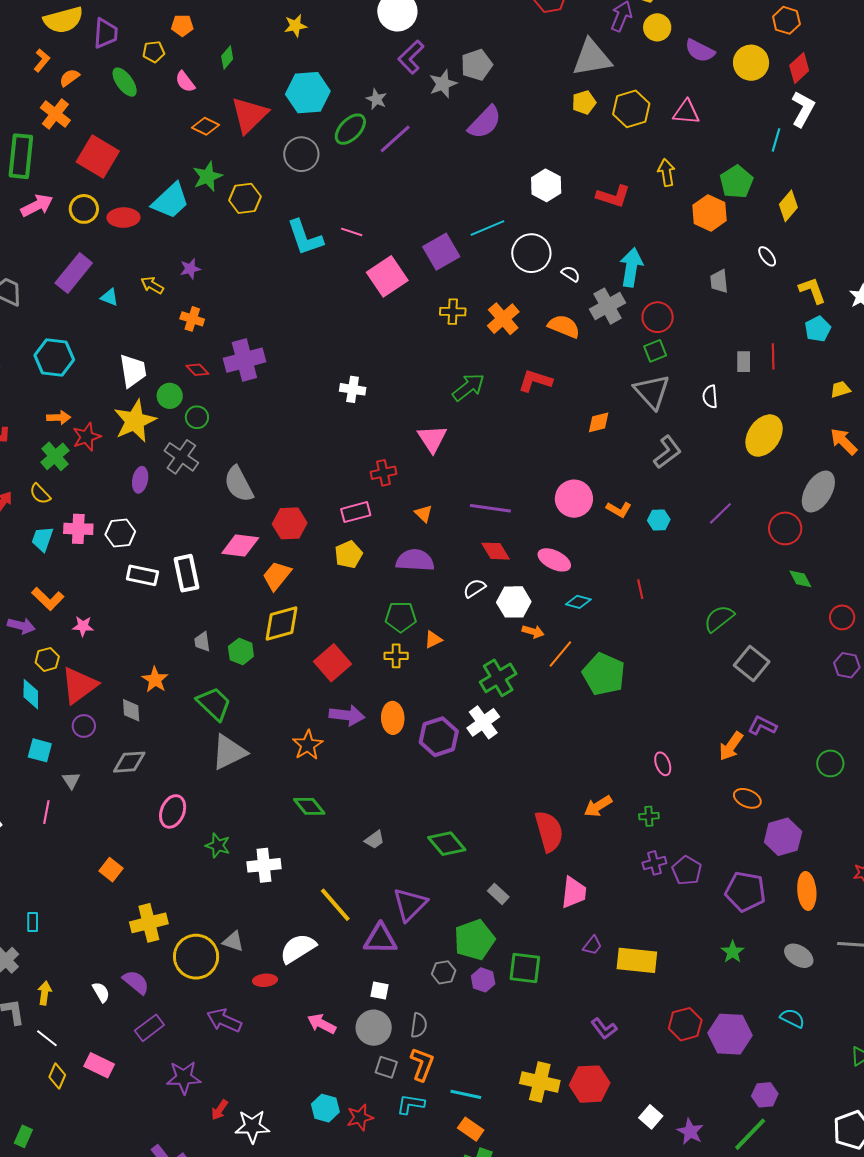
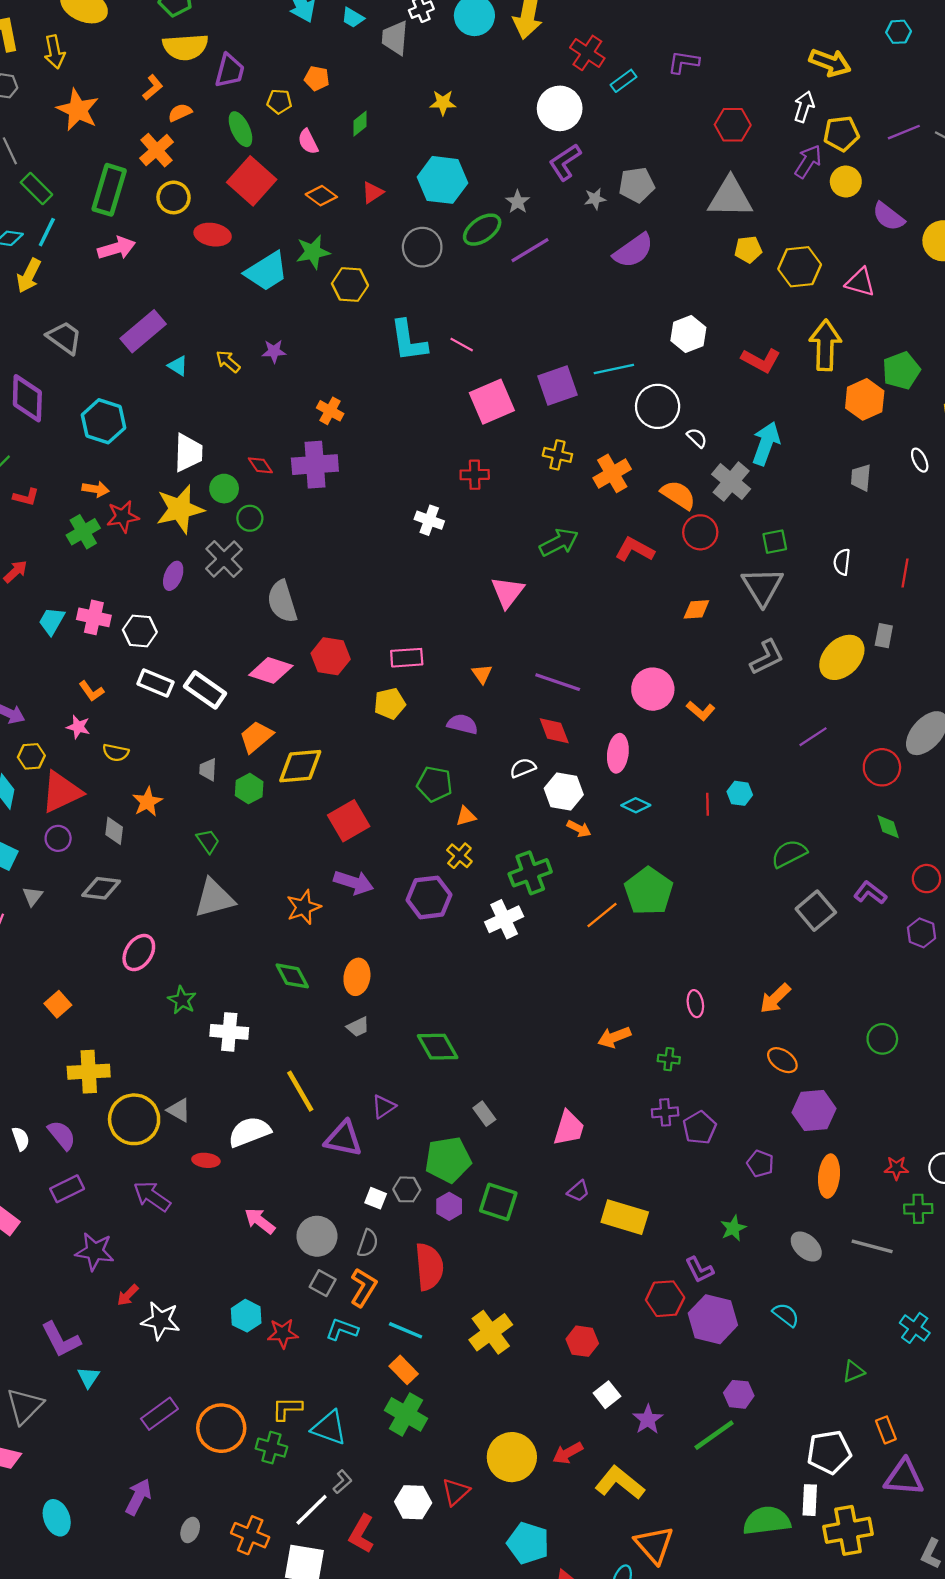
gray triangle: (592, 58) -> (730, 197), moved
gray star: (443, 84) -> (595, 199), size x0.7
red triangle: (249, 115) -> (373, 192), size x0.5
red square: (98, 157) -> (252, 181), moved
yellow arrow: (666, 173) -> (825, 345), size x1.6
yellow circle: (84, 209) -> (173, 197), moved
red ellipse: (123, 218) -> (213, 235), moved
gray cross: (607, 306) -> (731, 482), turned -32
red circle: (658, 317) -> (700, 532), moved
orange cross: (192, 319) -> (330, 411), moved
gray rectangle: (744, 362) -> (884, 636), moved
white semicircle: (710, 397) -> (842, 562), moved
yellow ellipse: (764, 436) -> (842, 657), moved
red cross: (384, 473) -> (475, 475), moved
yellow semicircle: (40, 494) -> (116, 753), moved, turned -45
cyan hexagon: (659, 520) -> (740, 793), moved
purple semicircle: (415, 560) -> (462, 724), size x0.7
pink ellipse: (554, 560) -> (618, 753), turned 60
white rectangle: (187, 573) -> (205, 690), turned -54
orange trapezoid: (277, 576) -> (256, 737), moved
orange L-shape: (48, 599) -> (91, 691), moved, size x0.7
orange line: (560, 654) -> (602, 915), moved
yellow cross: (396, 656) -> (459, 856), moved, turned 30
green trapezoid: (214, 704) -> (208, 841), size x0.6
orange ellipse: (393, 718) -> (357, 977), moved
purple L-shape: (762, 726) -> (870, 893), moved
purple hexagon: (439, 737) -> (429, 897), moved
red semicircle: (549, 831) -> (429, 1267), moved
purple pentagon: (745, 892) -> (760, 1164), size x0.6
purple triangle: (410, 904) -> (384, 1107), size x0.6
white square: (380, 990) -> (376, 1198), moved
purple L-shape: (604, 1029) -> (699, 1270), moved
yellow cross: (540, 1082) -> (491, 1332), turned 30
red hexagon: (590, 1084) -> (582, 1341), moved, size x0.7

